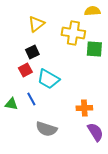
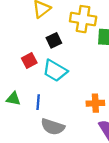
black square: (32, 52) -> (54, 40), moved
blue line: (31, 99) -> (38, 102), moved, turned 32

